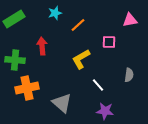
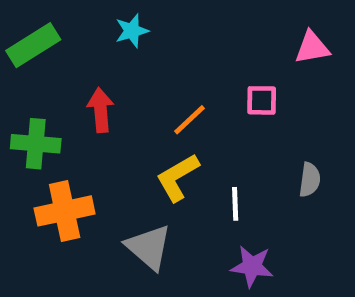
orange line: (78, 25) -> (190, 120), moved
yellow L-shape: (81, 59) -> (178, 177), moved
white line: (98, 85) -> (235, 204), turned 40

